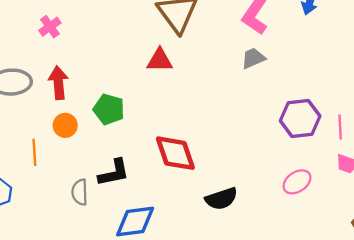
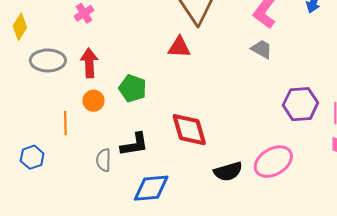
gray trapezoid: (253, 58) -> (262, 49), turned 50
pink ellipse: (297, 182) -> (273, 162), moved, size x1.5

